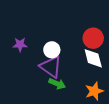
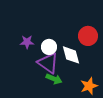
purple star: (20, 45) -> (27, 42), moved
white diamond: (93, 58) -> (71, 55), moved

